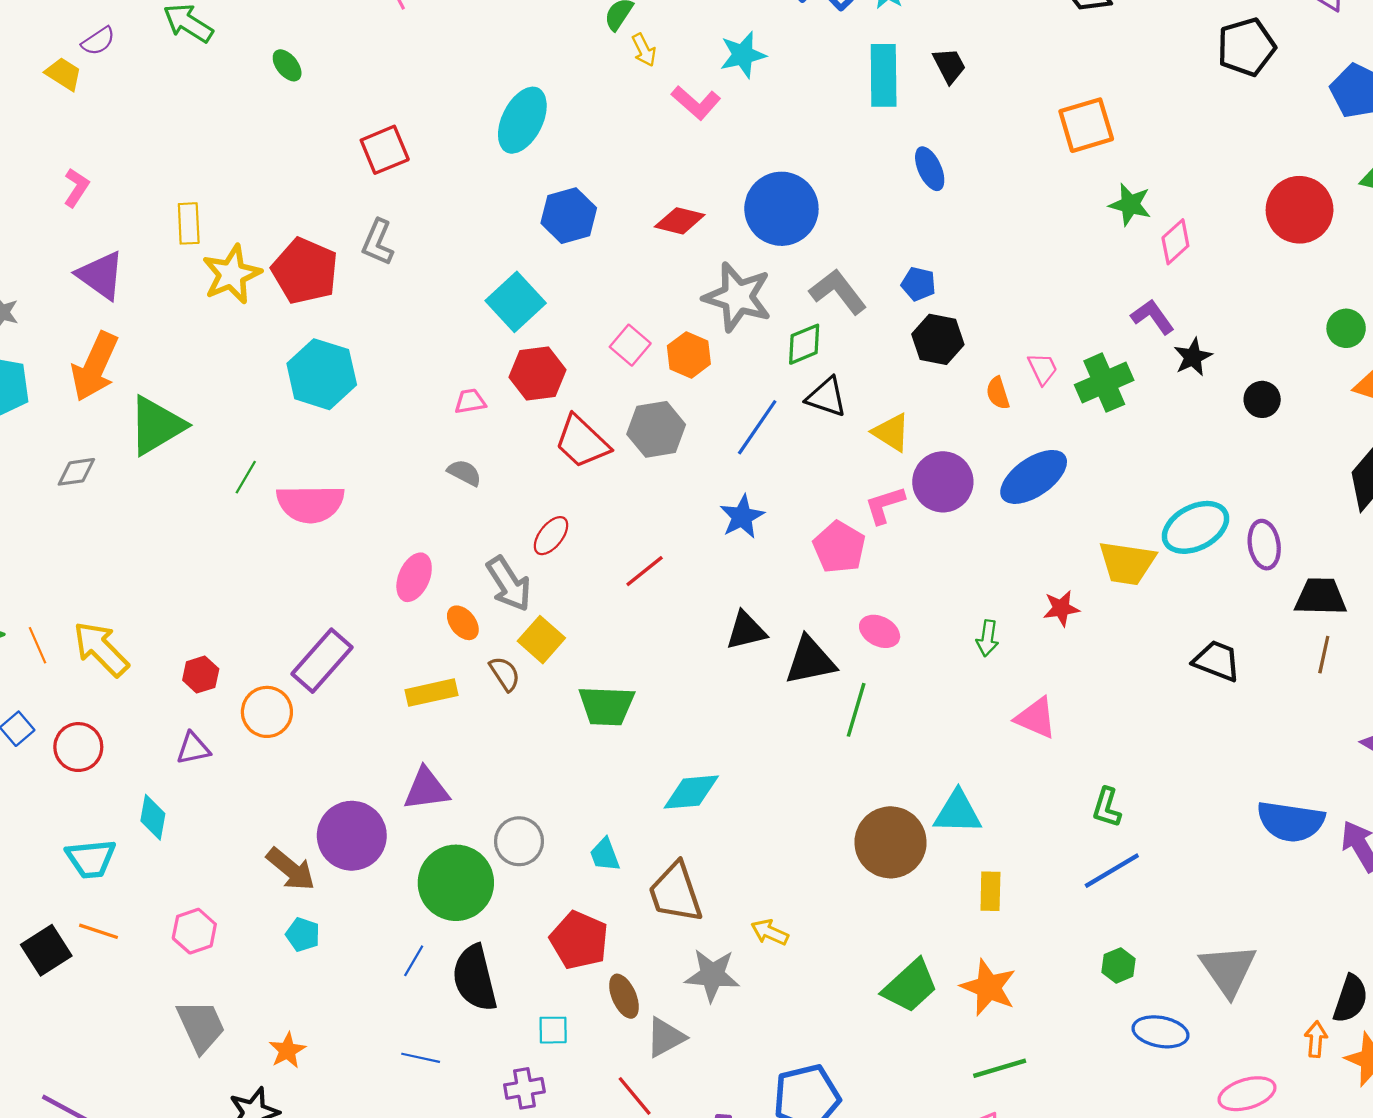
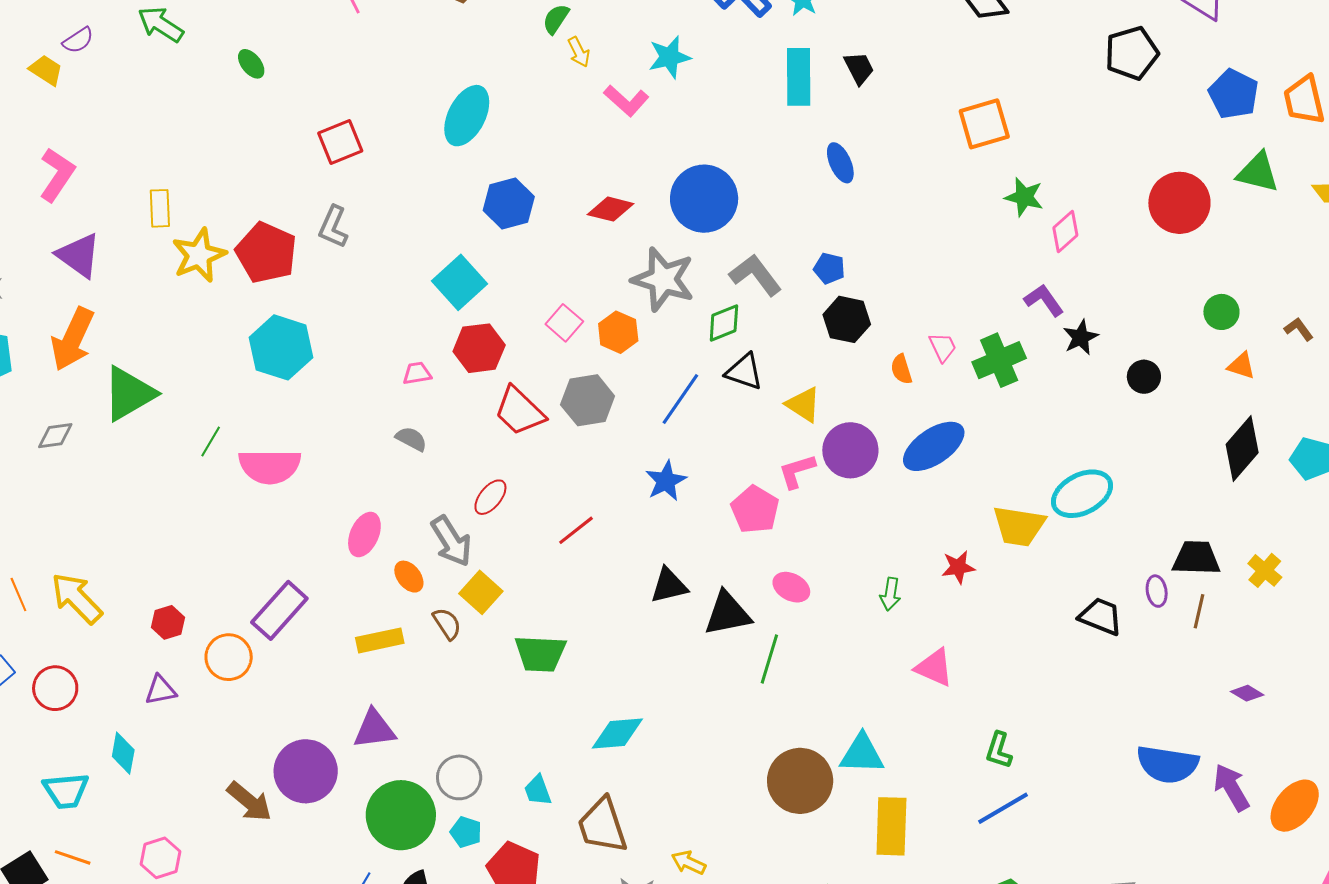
pink L-shape: (76, 188) -> (57, 175), size x1.5
purple ellipse: (1264, 545) -> (1157, 591), moved, size x0.7
yellow rectangle: (990, 891) -> (891, 826), size x1.6
cyan pentagon: (303, 935) -> (466, 832), moved

